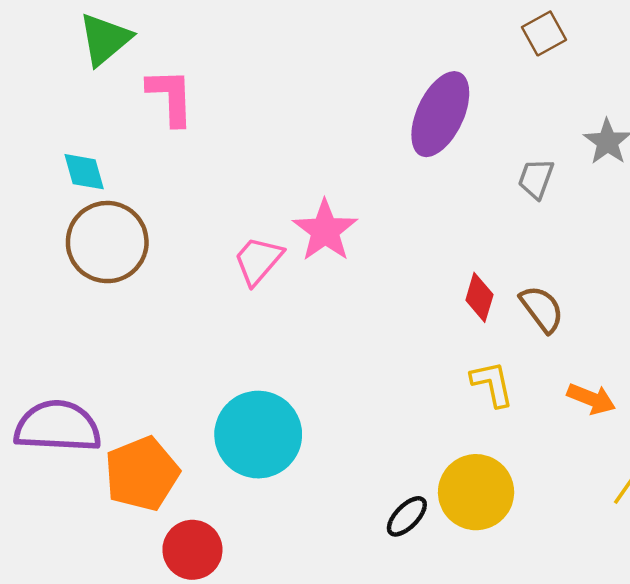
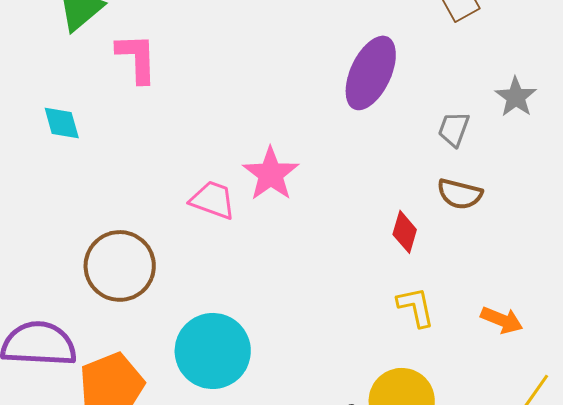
brown circle: (107, 242) -> (120, 266), moved
pink trapezoid: (258, 260) -> (213, 200), turned 69
brown semicircle: (542, 309) -> (460, 194), moved, turned 141

